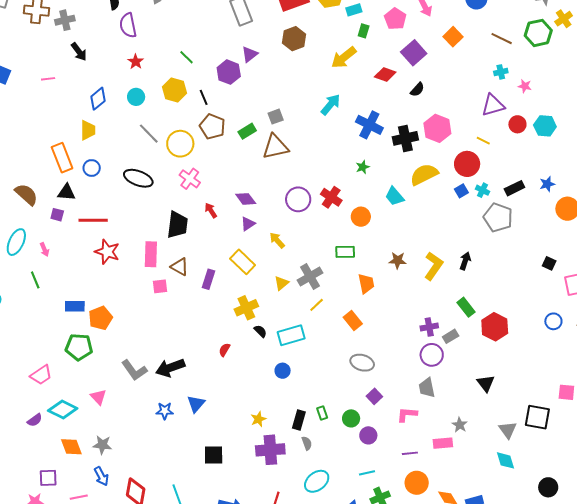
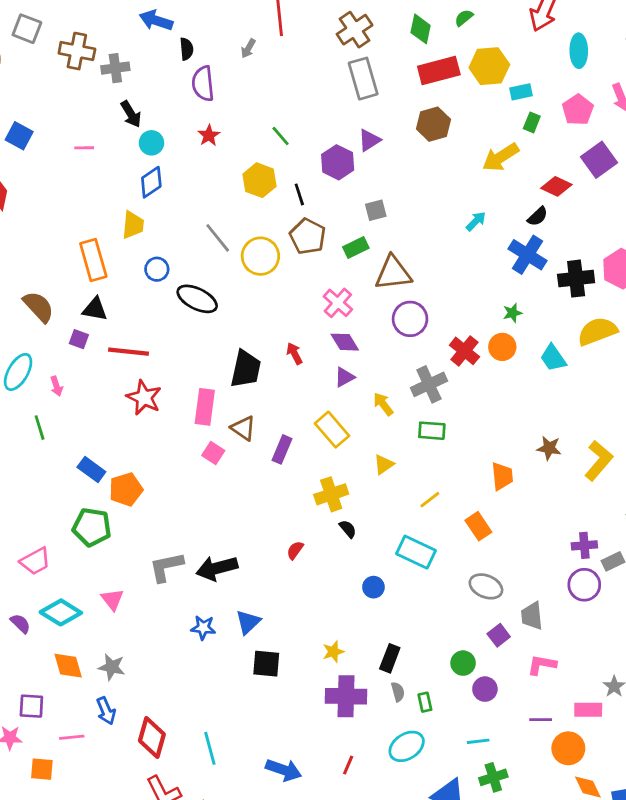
black semicircle: (417, 90) -> (538, 216), moved
cyan circle: (136, 97) -> (151, 143), moved
cyan arrow: (331, 105) -> (476, 221), size x0.7
gray square: (276, 117) -> (376, 210), moved
blue circle: (92, 168) -> (157, 269), moved
pink cross: (190, 179) -> (338, 303), moved
purple circle: (298, 199) -> (410, 319), moved
orange circle: (361, 217) -> (502, 347), moved
green rectangle: (345, 252) -> (432, 431), moved
gray cross: (310, 276) -> (429, 384), moved
pink square: (160, 286) -> (213, 453), turned 35
blue rectangle: (75, 306) -> (91, 469), turned 30
cyan rectangle: (291, 335) -> (416, 552), moved, turned 36
gray L-shape: (134, 370) -> (166, 567), turned 108
gray trapezoid: (427, 388) -> (532, 616), moved
green rectangle: (322, 413) -> (425, 702), moved
purple semicircle: (35, 420) -> (20, 624), turned -105
black square: (214, 455) -> (266, 664), moved
orange circle: (417, 483) -> (568, 748), moved

